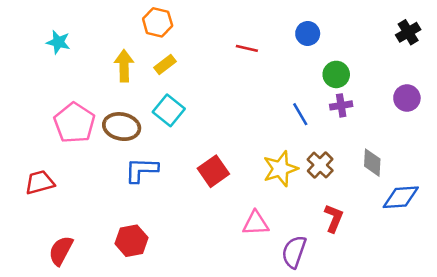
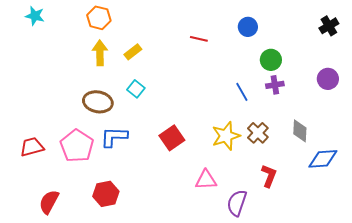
orange hexagon: (158, 22) -> (99, 18), moved
cyan star: (58, 42) -> (35, 16), moved
cyan square: (169, 110) -> (136, 89), size x0.7
pink pentagon: (74, 123) -> (77, 146), moved

